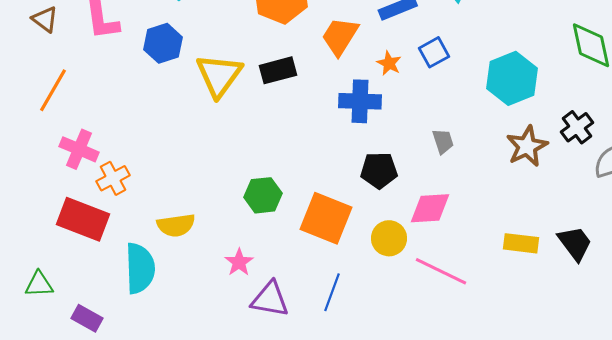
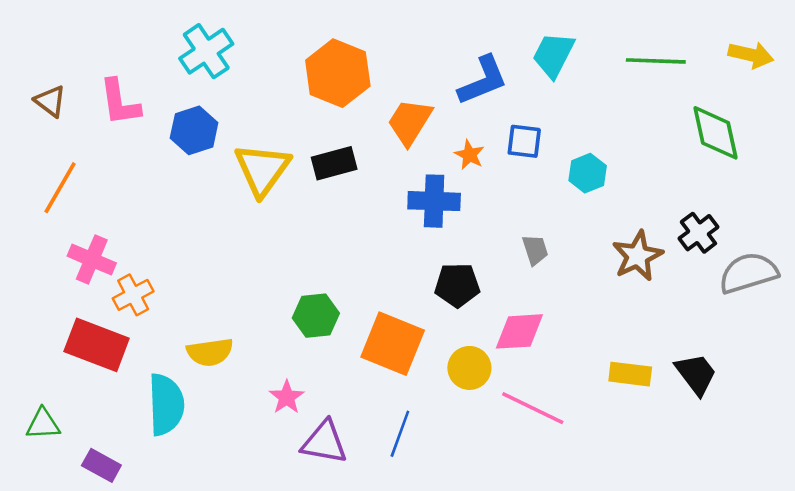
blue square: (434, 52) -> (524, 141), turned 36
cyan hexagon: (512, 78) -> (588, 173), moved, size x0.6

